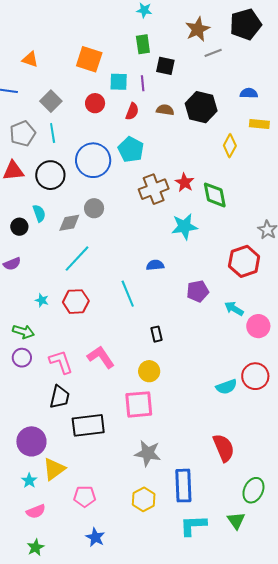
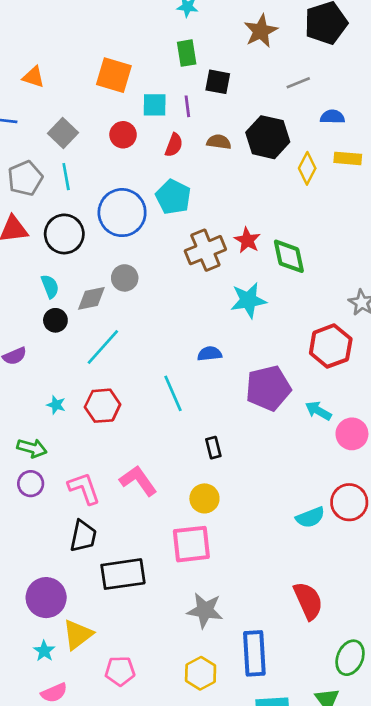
gray line: (213, 53) -> (298, 83), moved
yellow diamond: (230, 146) -> (307, 168), moved
black circle: (19, 227) -> (55, 320), moved
purple pentagon: (198, 291) -> (268, 388), size x1.5

